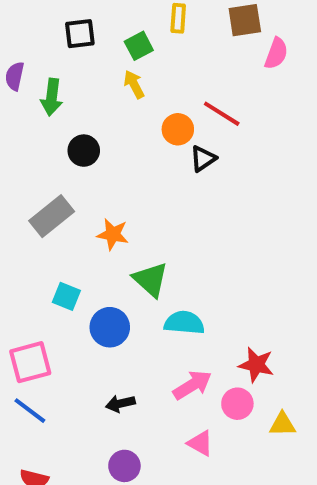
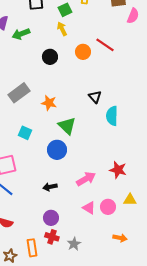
green arrow: (52, 97) -> (21, 34), turned 60
black circle: (84, 151) -> (50, 57), moved
black triangle: (203, 159) -> (95, 97), moved, turned -40
cyan semicircle: (184, 323) -> (112, 116), moved, turned -96
blue circle: (110, 327) -> (57, 150), moved
pink circle: (237, 404) -> (108, 207), moved

